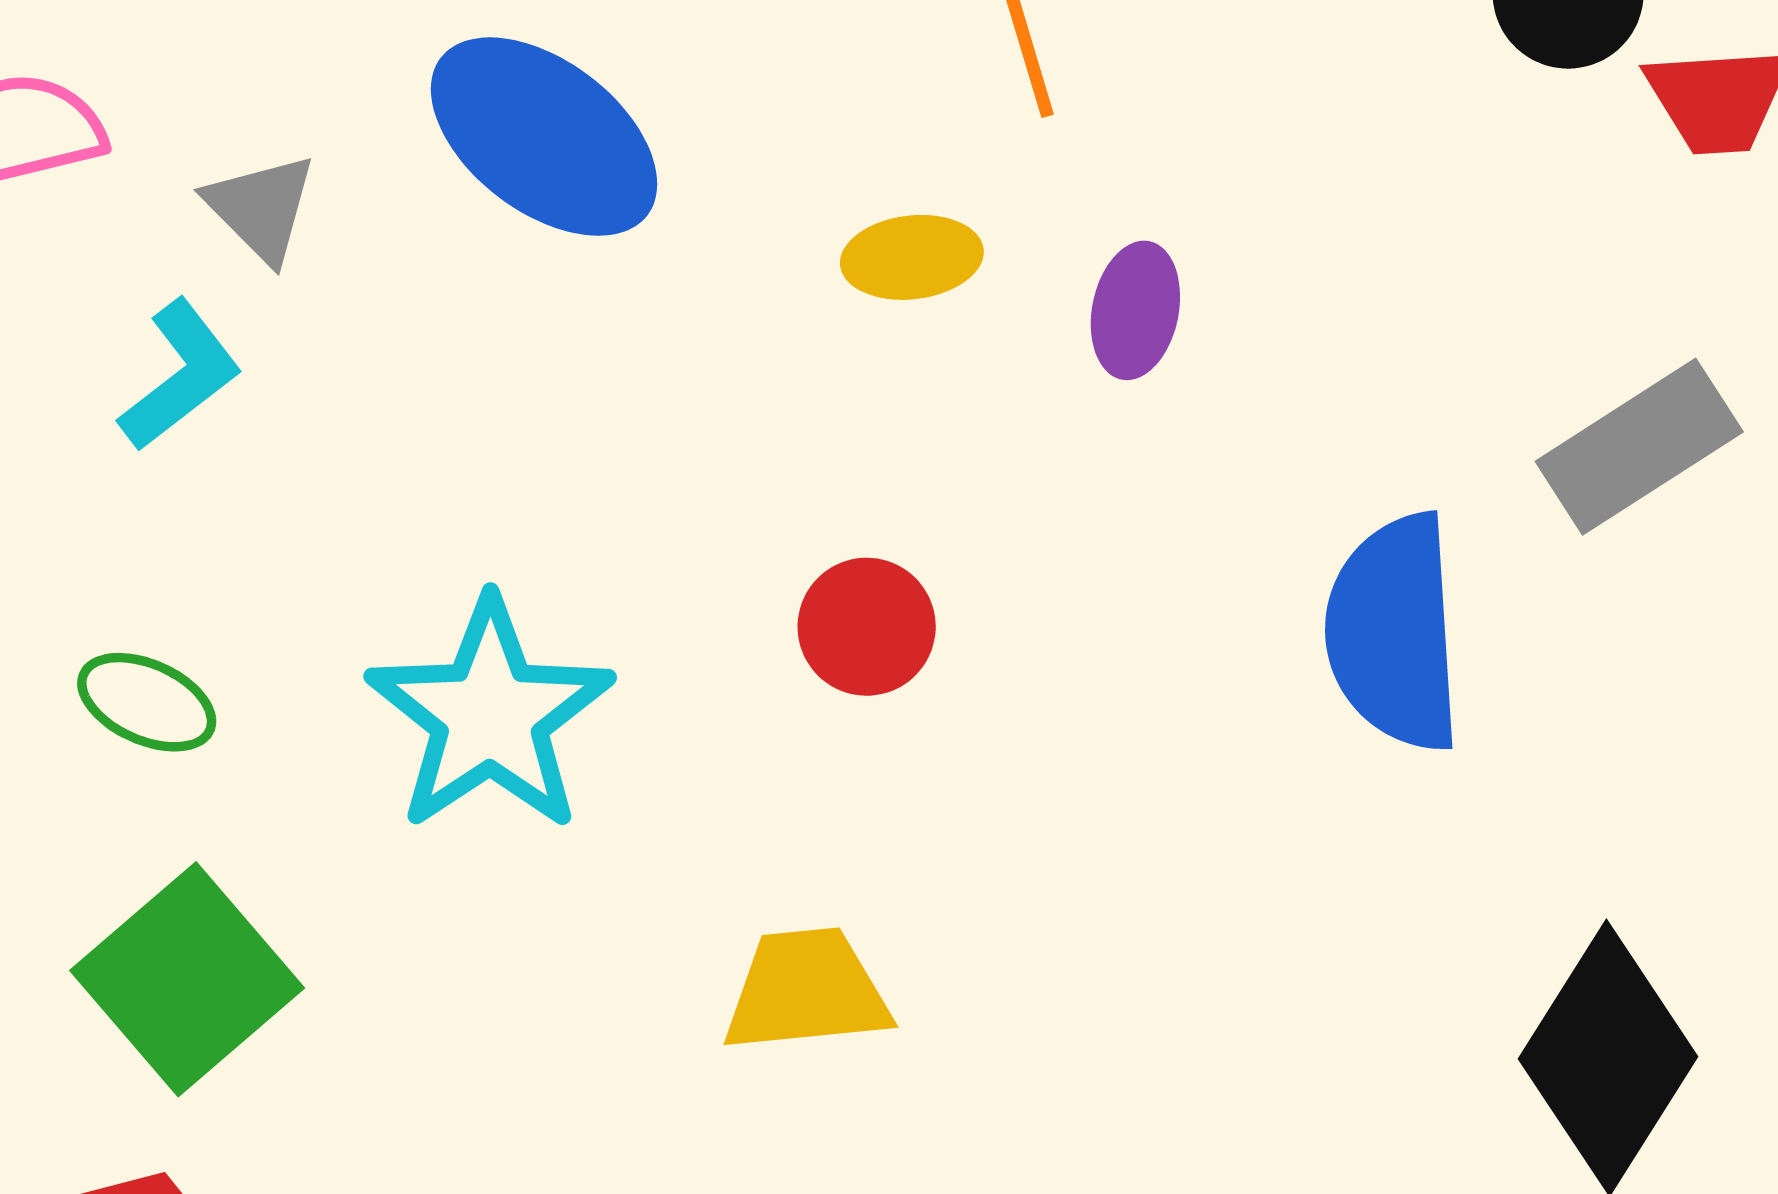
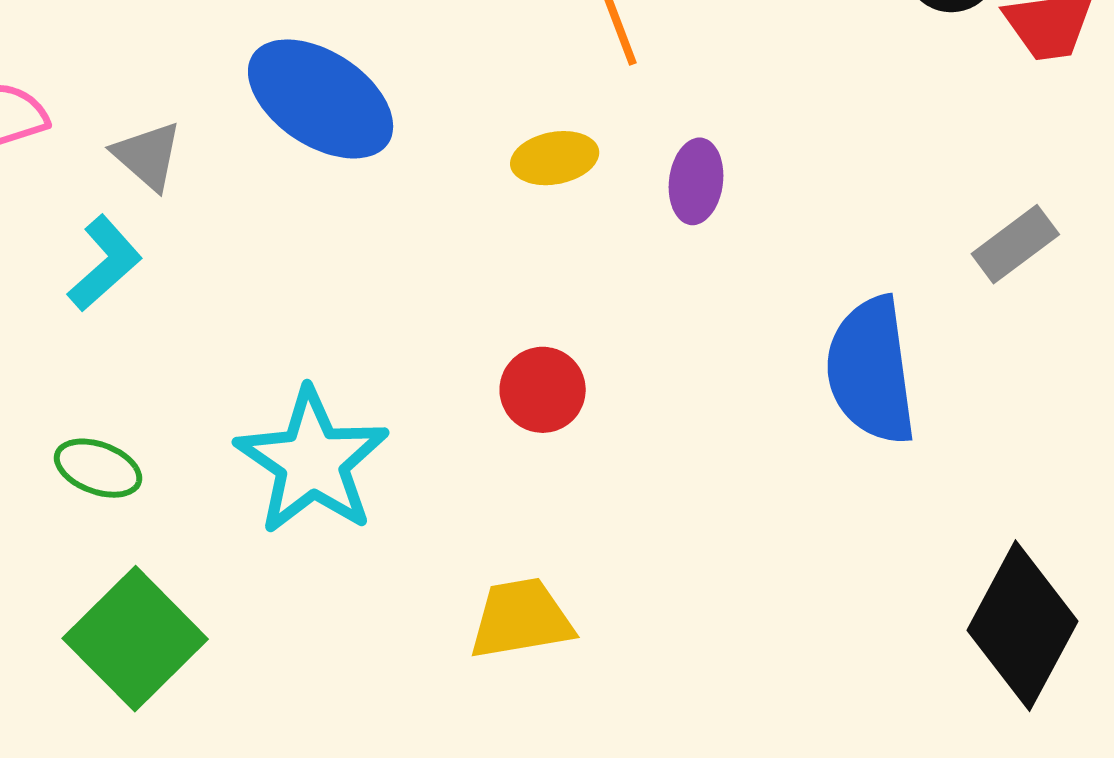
gray rectangle: (1639, 447) -> (1015, 244), size x0.7

